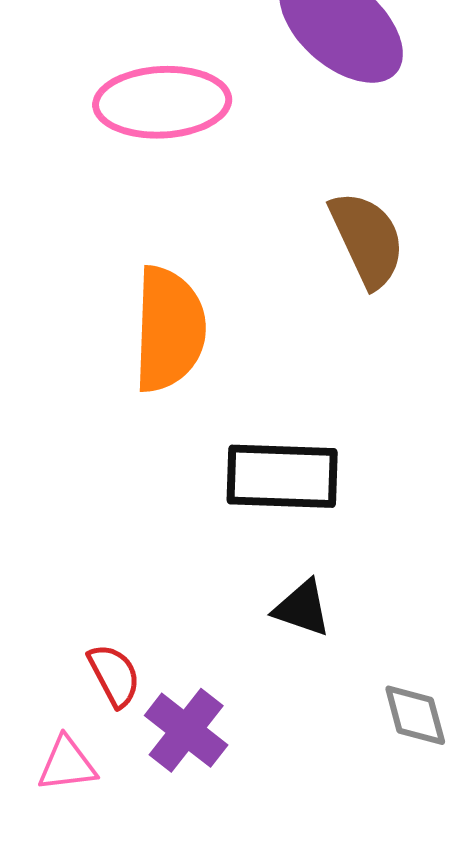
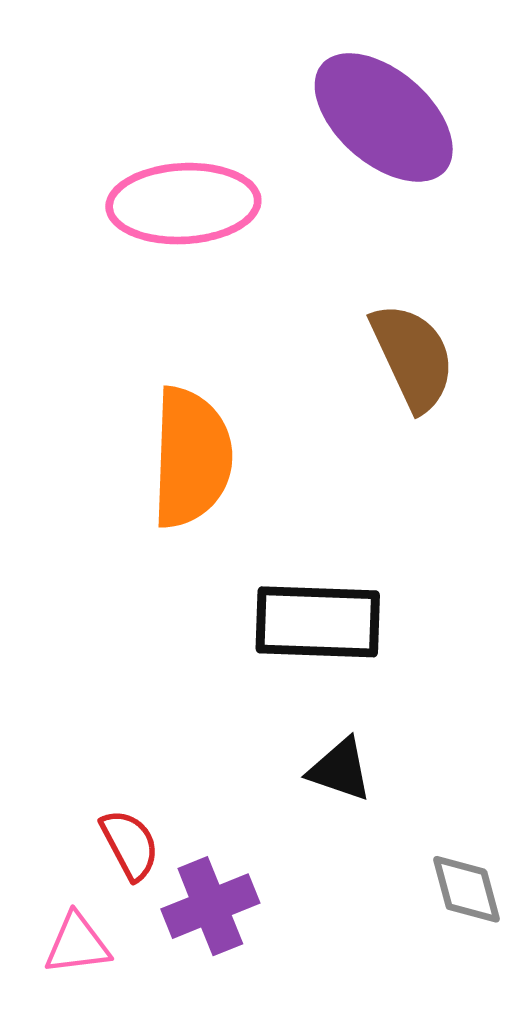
purple cross: (186, 730) -> (210, 906), turned 30

